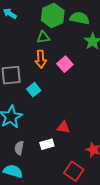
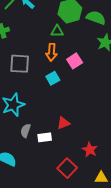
cyan square: (34, 90) -> (53, 78), moved
red triangle: (63, 127) -> (63, 123), turned -40
gray semicircle: (19, 148) -> (26, 131), moved

